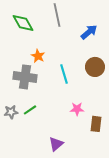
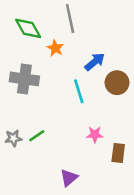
blue arrow: (89, 32) -> (95, 62), moved
orange star: (38, 56) -> (55, 48), moved
gray cross: (25, 77) -> (24, 79), moved

